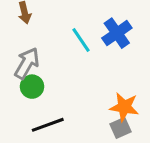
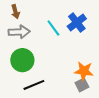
gray arrow: (27, 63) -> (19, 32), moved, turned 60
green circle: (32, 87) -> (22, 60), size x1.5

